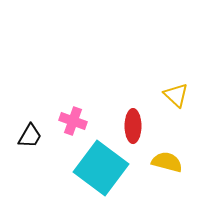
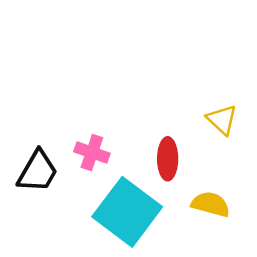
black trapezoid: (30, 136) -> (38, 171), size x1.4

